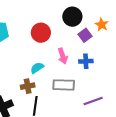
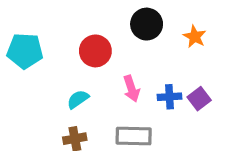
purple square: (85, 35) -> (199, 99), moved
cyan semicircle: (37, 68) -> (78, 99), moved

